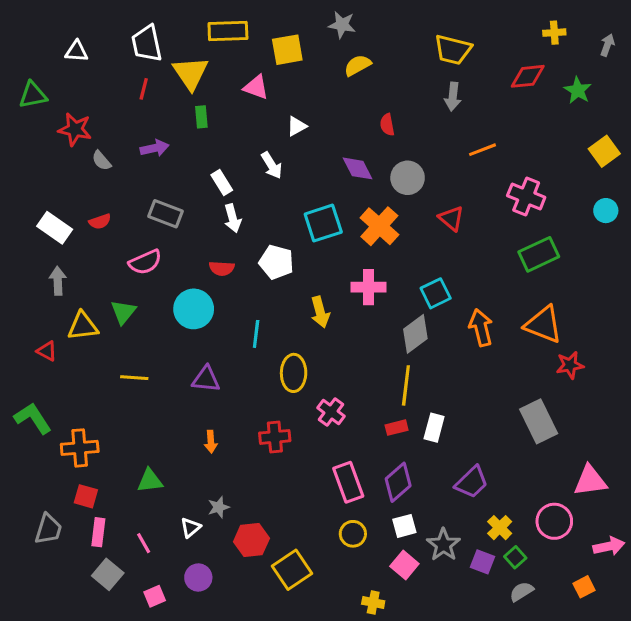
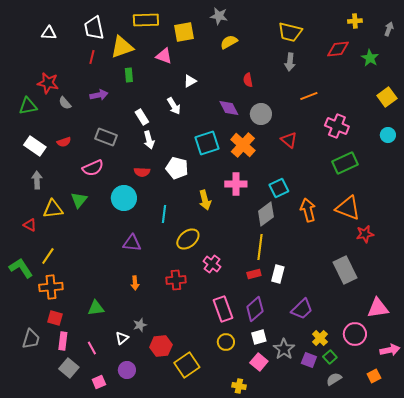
yellow triangle: (190, 73) -> (122, 47), turned 45
green triangle: (33, 95) -> (28, 106), moved
yellow ellipse: (294, 373) -> (188, 239), turned 50
yellow line: (134, 378) -> (48, 256), moved, turned -60

